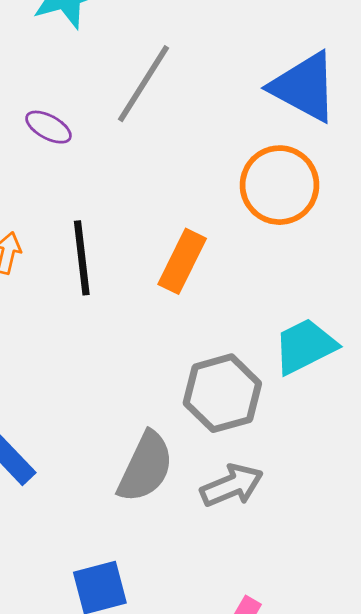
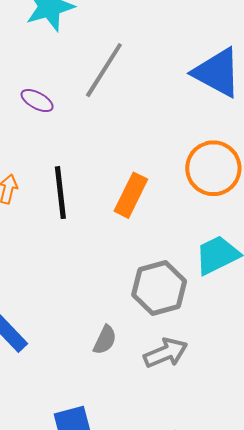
orange circle: (280, 185) -> (213, 168), moved
gray semicircle: (145, 467) -> (105, 340), size x0.6

